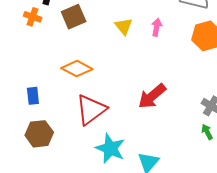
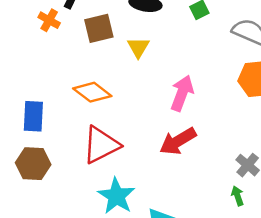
yellow triangle: (124, 26) -> (138, 47), moved
pink arrow: (157, 27) -> (182, 93), moved, size x1.6
blue rectangle: (33, 96) -> (33, 116), size x1.4

